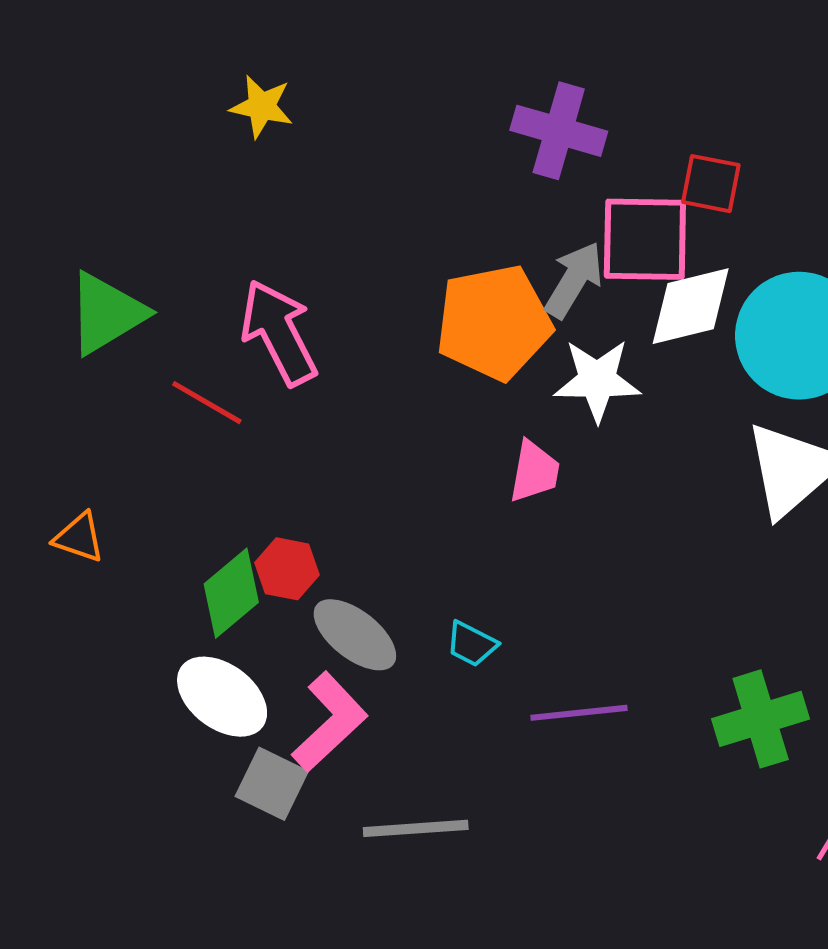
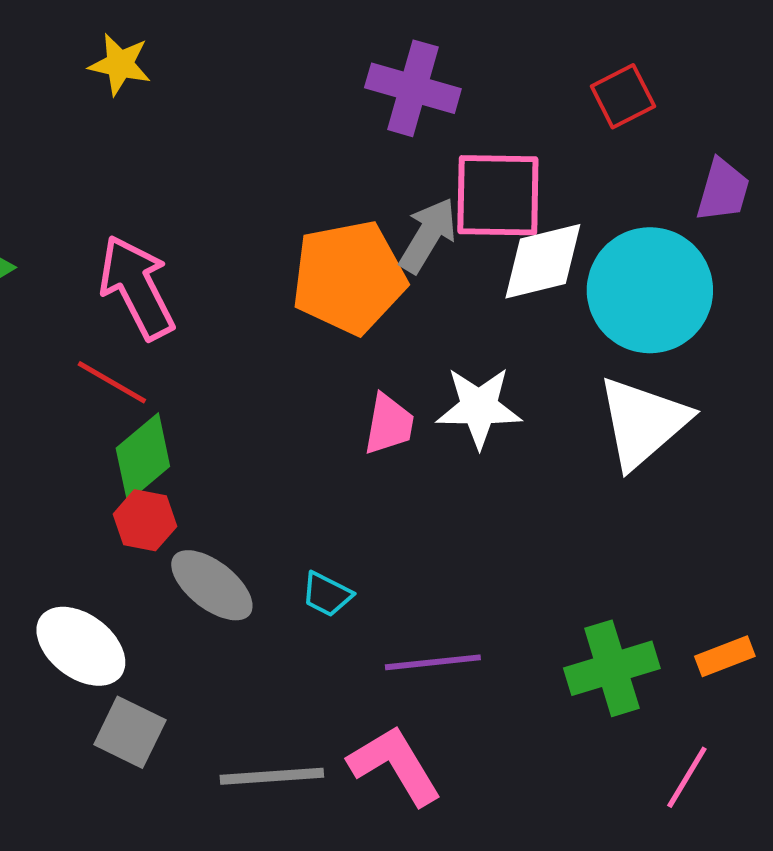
red square: (711, 184) -> (623, 96), moved, turned -38
white star: (597, 380) -> (479, 407), moved
red line: (207, 403) -> (112, 382), moved
green diamond: (231, 593) -> (143, 457), moved
pink L-shape: (330, 722) -> (395, 765), moved, turned -78

